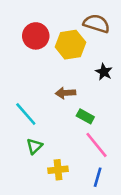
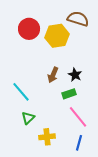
black star: (104, 72) -> (75, 75), moved
brown arrow: (65, 93) -> (53, 75), turned -63
green rectangle: (85, 116) -> (69, 94), turned -48

